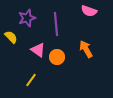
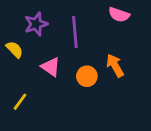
orange circle: (57, 57) -> (87, 76), moved
yellow line: (31, 80) -> (20, 102), moved

